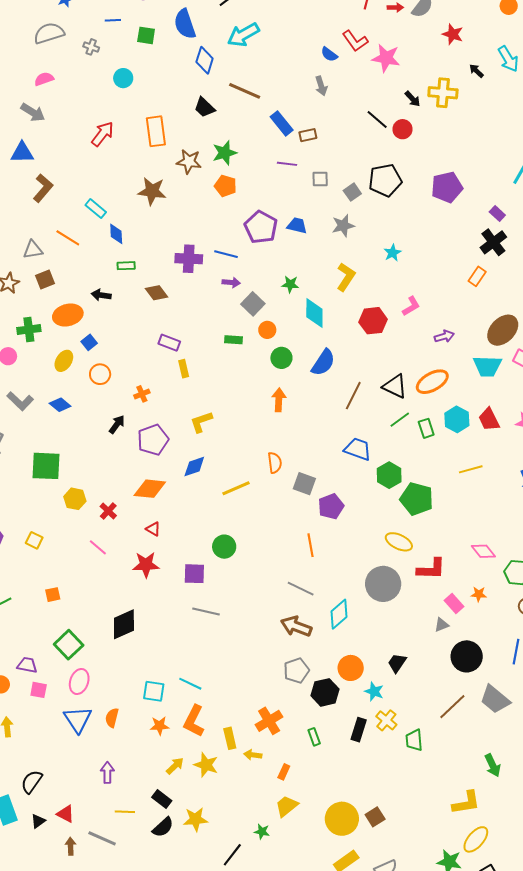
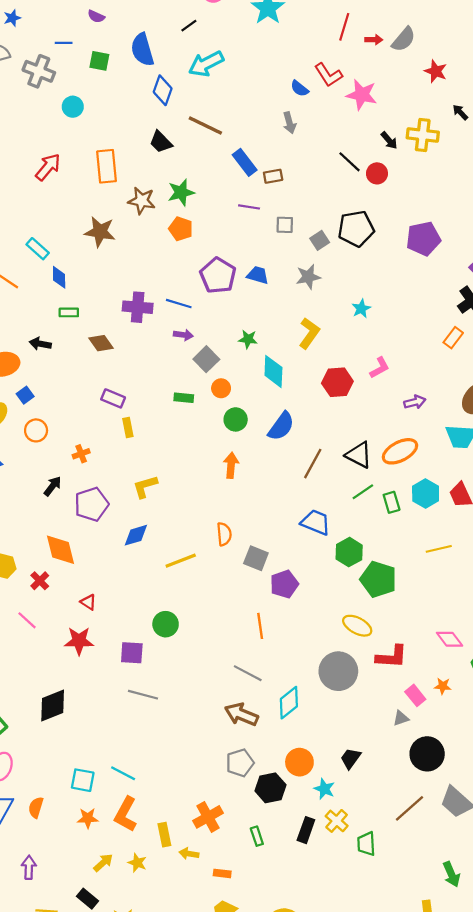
gray cross: (91, 47) -> (39, 71), size x1.8
orange diamond: (150, 489) -> (61, 550), moved, turned 68
yellow star: (206, 765) -> (137, 863), size x0.7
orange rectangle: (284, 772) -> (222, 873), turned 70

